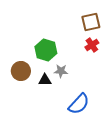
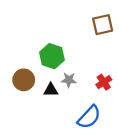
red cross: (92, 45) -> (104, 82), moved

